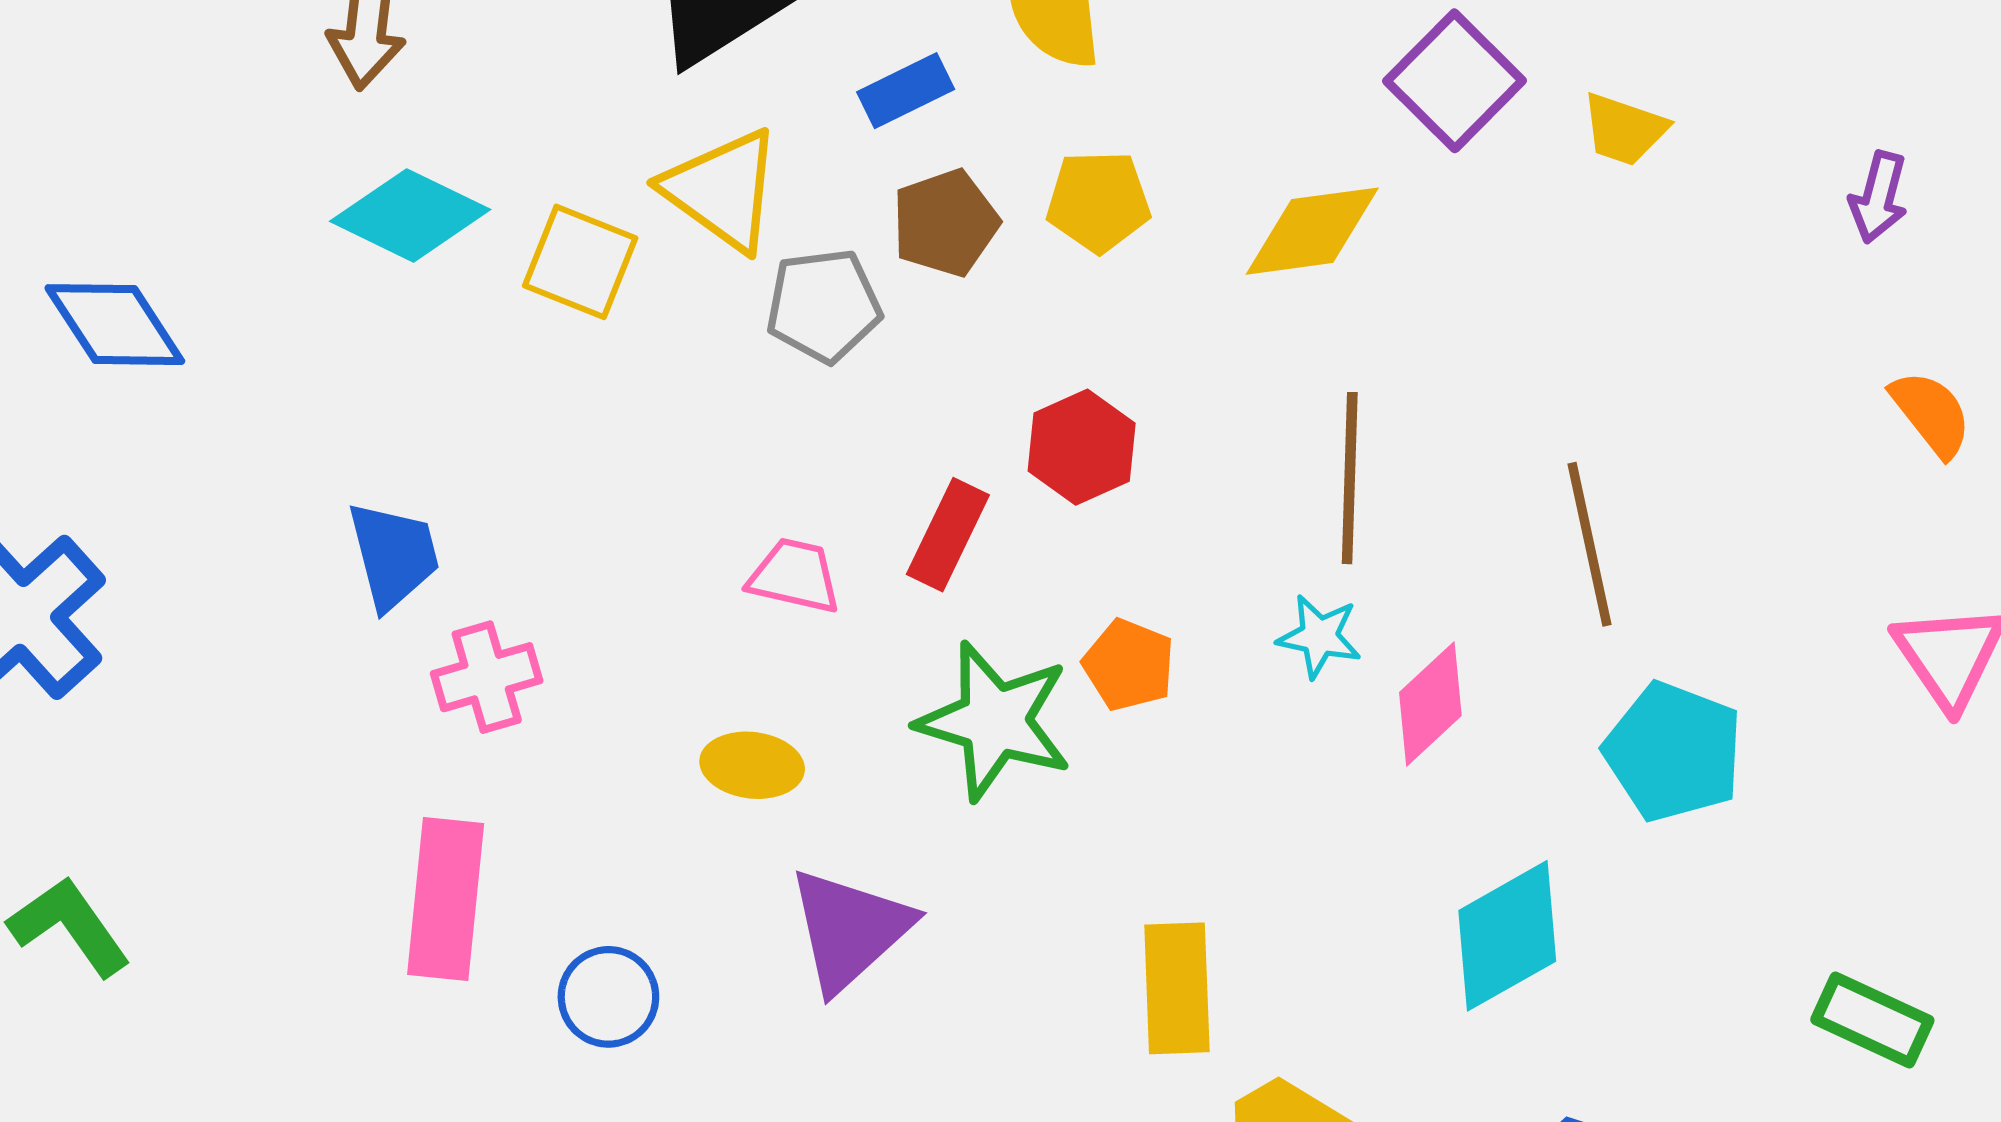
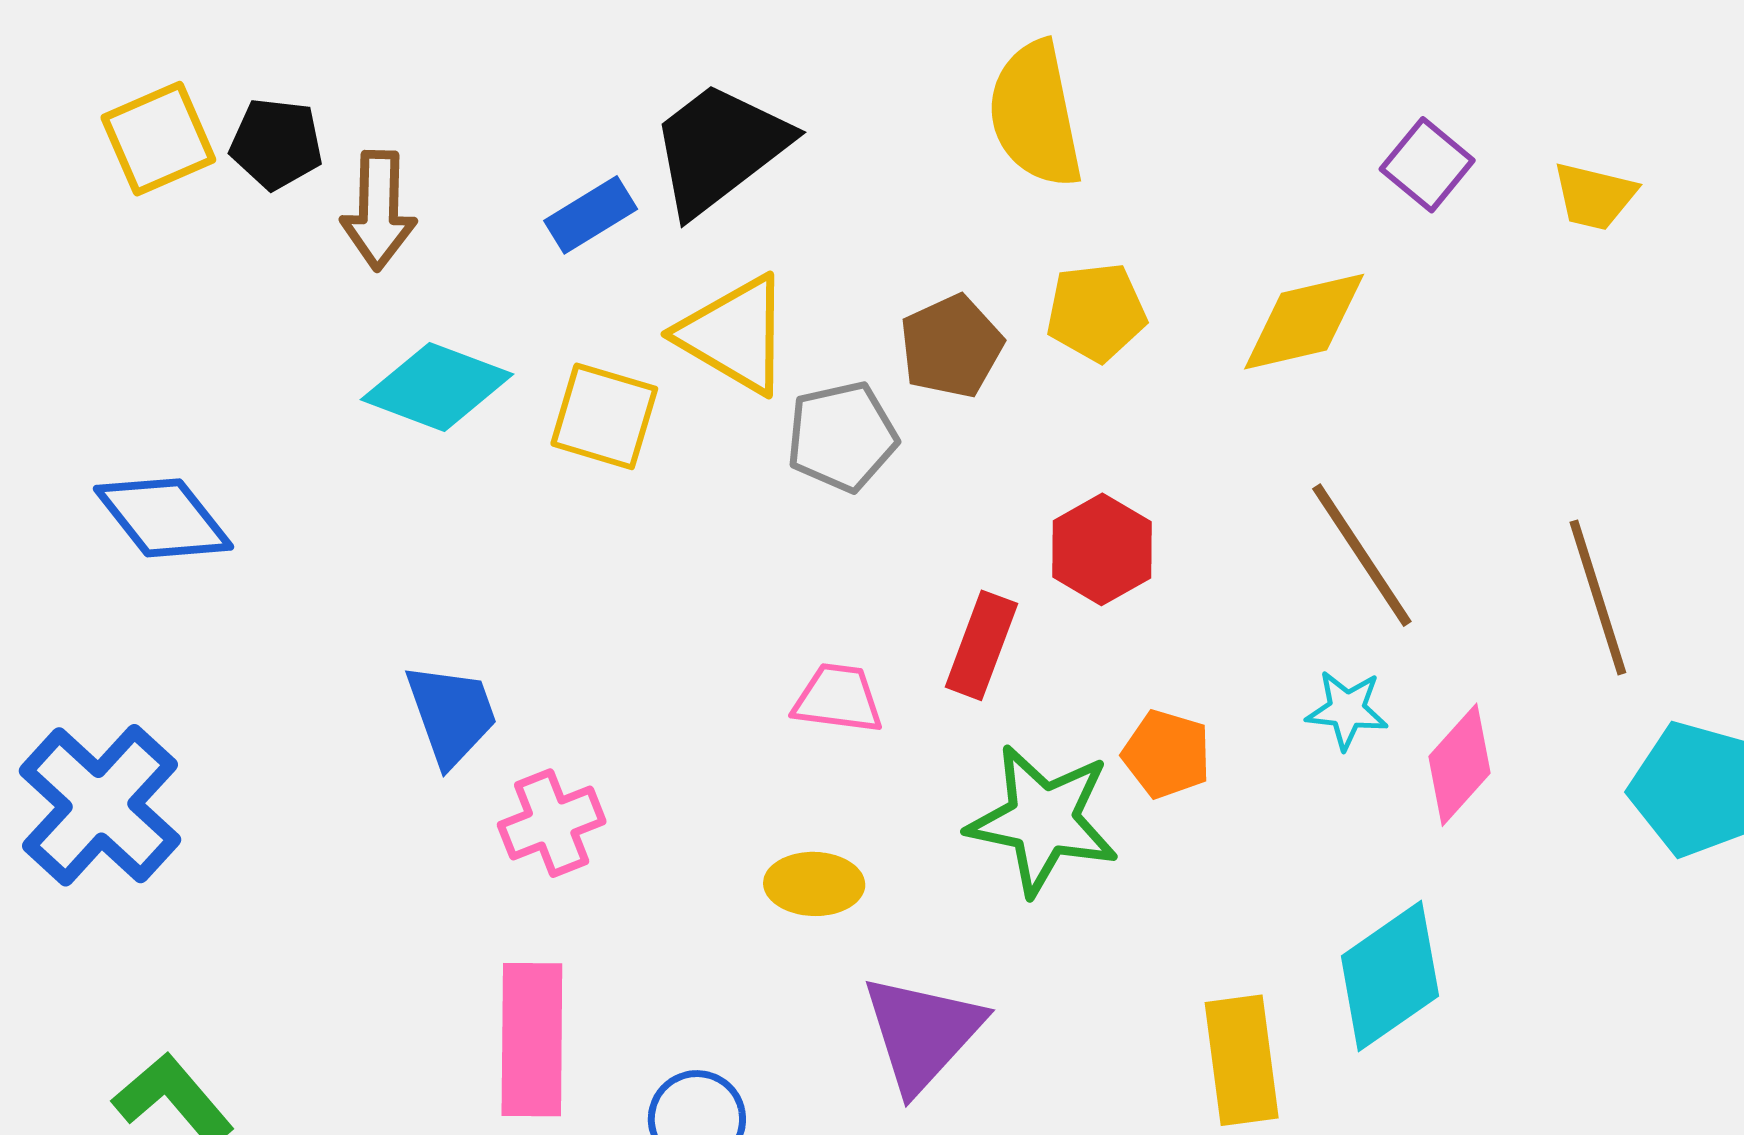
purple square: (1455, 81) -> (1427, 165), size x0.7
blue rectangle: (906, 91) -> (591, 215), moved
brown line: (1350, 478) -> (1362, 555), turned -30
cyan diamond: (1507, 936) -> (1390, 976), moved

